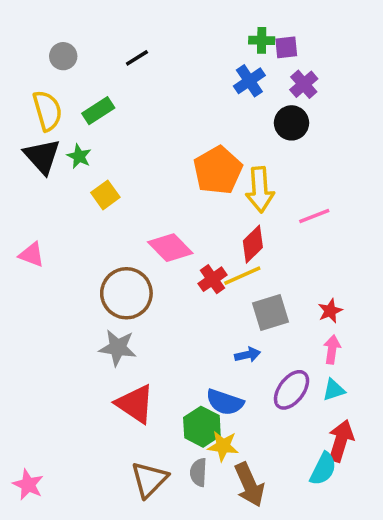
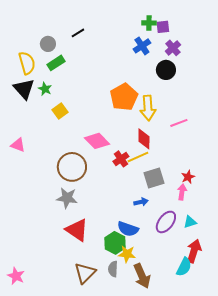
gray circle: (63, 56) -> (48, 44), moved
red diamond: (253, 244) -> (144, 139), turned -45
pink arrow: (332, 349) -> (182, 192), moved

